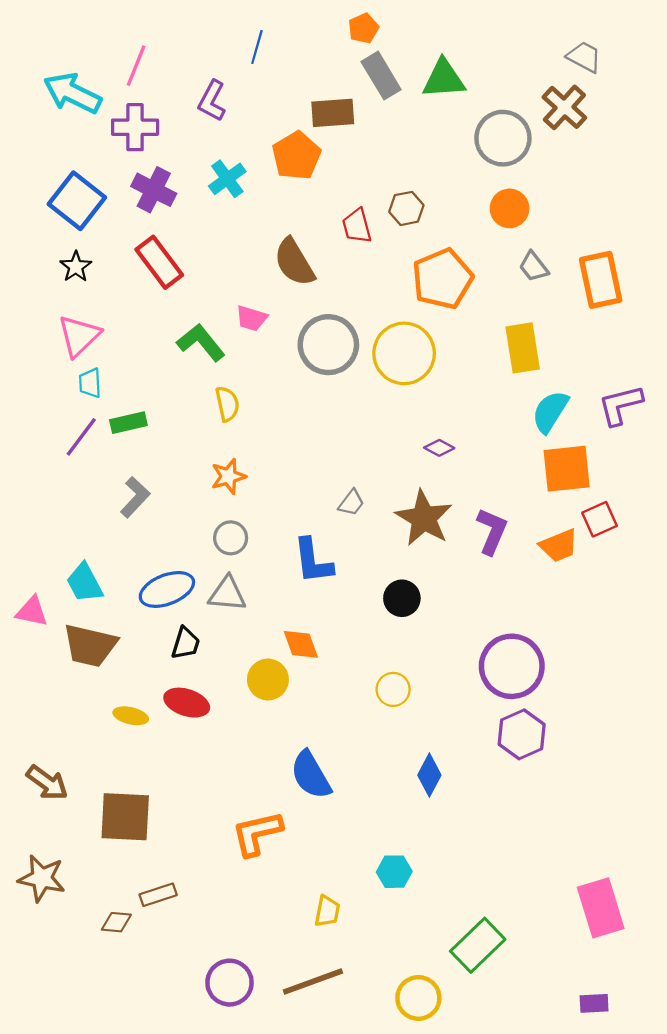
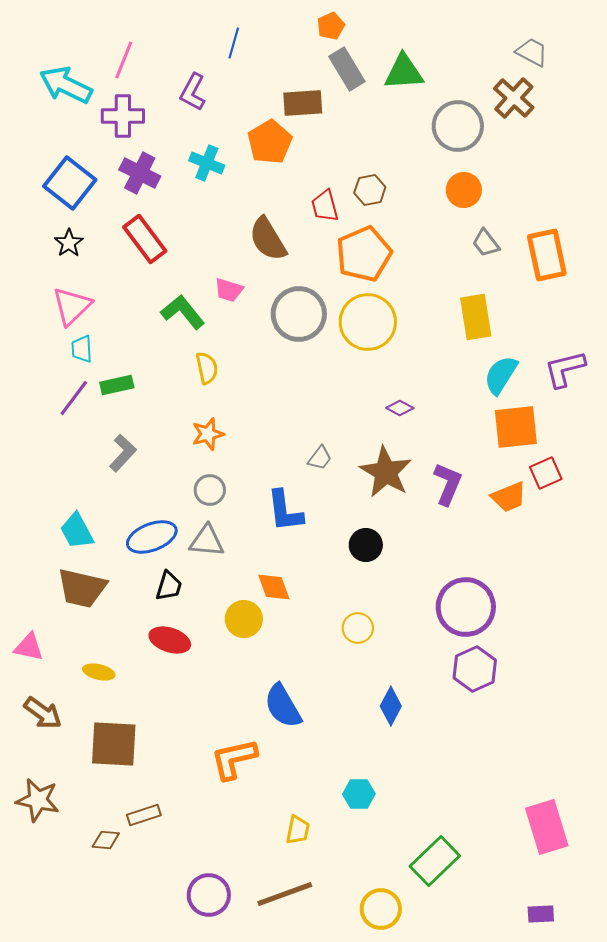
cyan cross: (227, 179) -> (207, 163), turned -32
orange pentagon: (443, 279) -> (364, 254), moved
pink triangle: (32, 611) -> (29, 647), moved
yellow ellipse: (131, 716) -> (99, 672), moved

